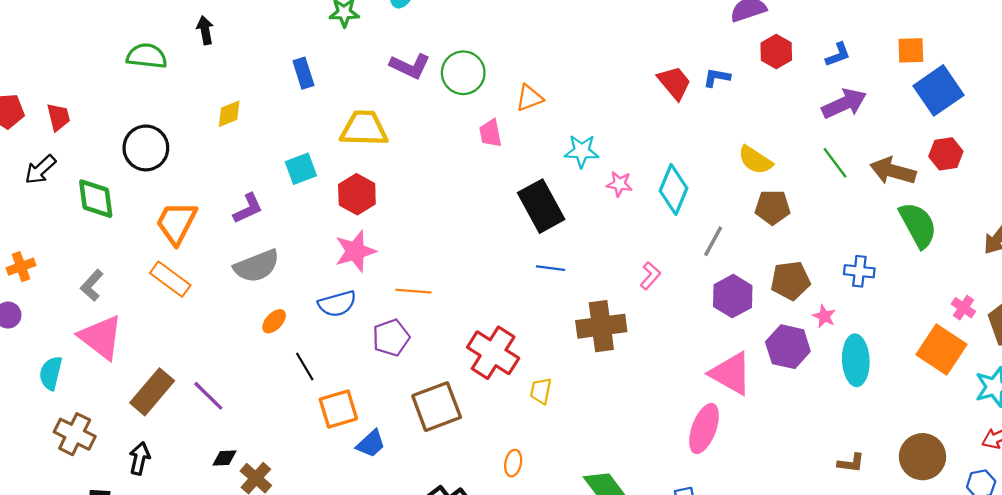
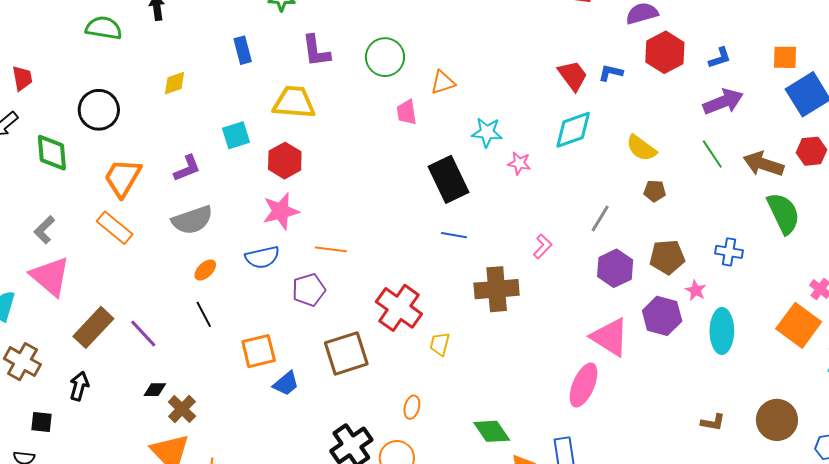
red hexagon: (776, 51) -> (665, 52), size x1.4
purple L-shape: (410, 66) -> (316, 51), moved, turned 54
cyan diamond: (674, 189) -> (573, 130), moved, turned 45
brown pentagon: (773, 207) -> (655, 191), size x0.7
black line: (305, 366) -> (204, 314), moved

